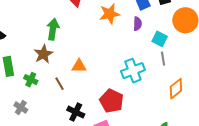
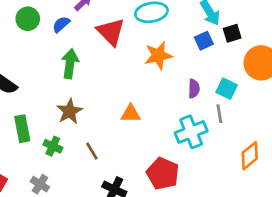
purple semicircle: (137, 24) -> (194, 89), moved
green arrow: (53, 29) -> (70, 64), moved
gray line: (163, 59) -> (219, 114), moved
orange triangle: (79, 66) -> (131, 114), moved

